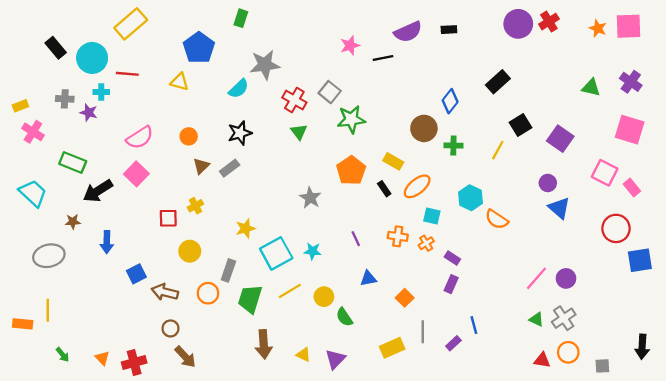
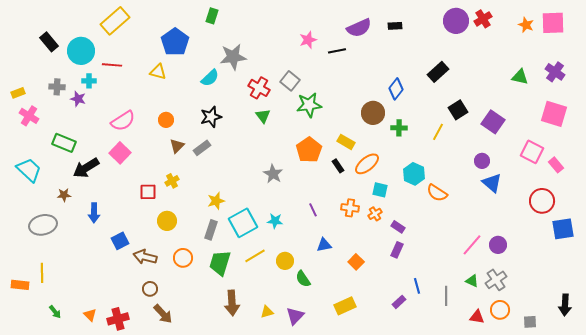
gray rectangle: (228, 270) -> (211, 230), moved
gray line: (423, 332) -> (446, 296), moved
yellow triangle: (303, 355) -> (267, 312), turned -40

